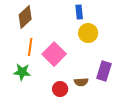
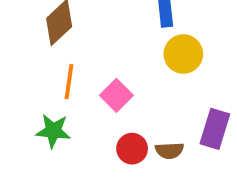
pink square: (54, 54) -> (116, 95), size x0.7
red circle: (60, 89) -> (132, 149), moved

